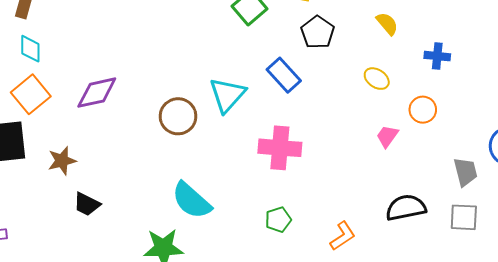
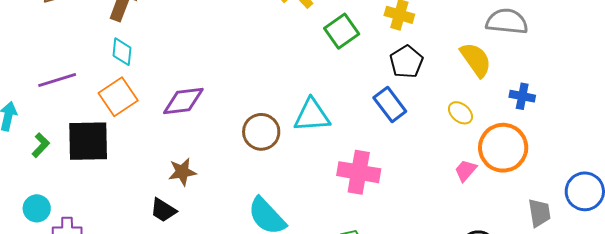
yellow semicircle: (387, 24) -> (476, 60), size x1.5
blue rectangle: (284, 75) -> (390, 105), moved
cyan triangle: (227, 95) -> (312, 115), turned 39
orange circle: (423, 110) -> (503, 148), size x1.8
brown star: (62, 161) -> (182, 172), moved

